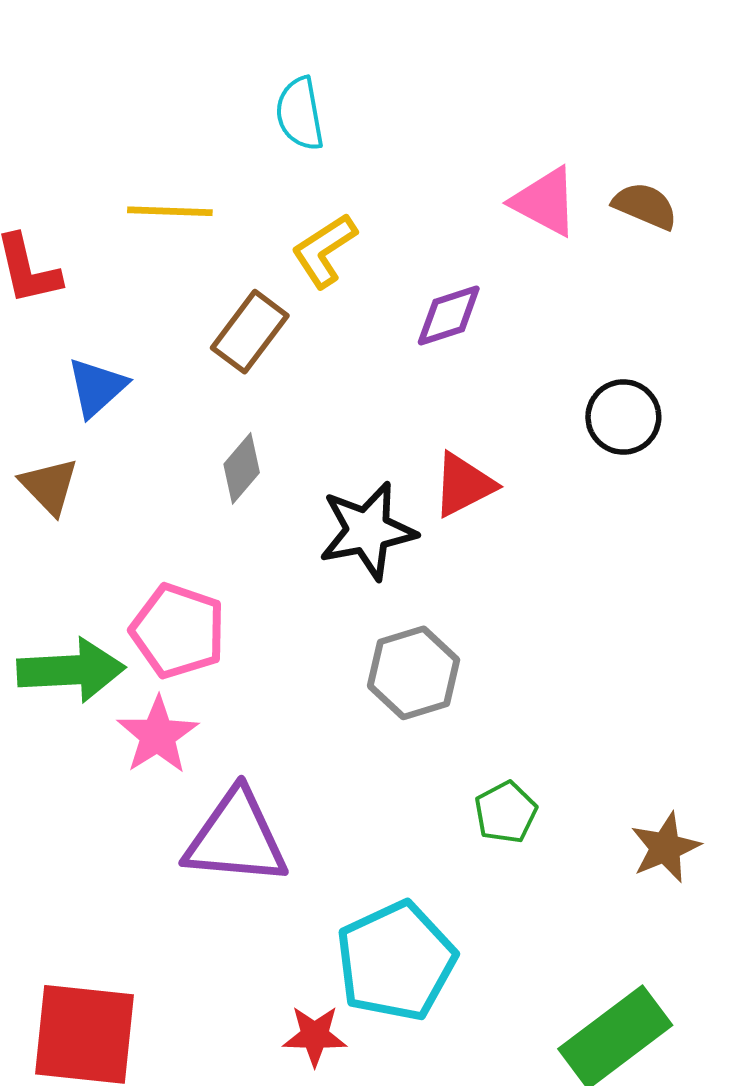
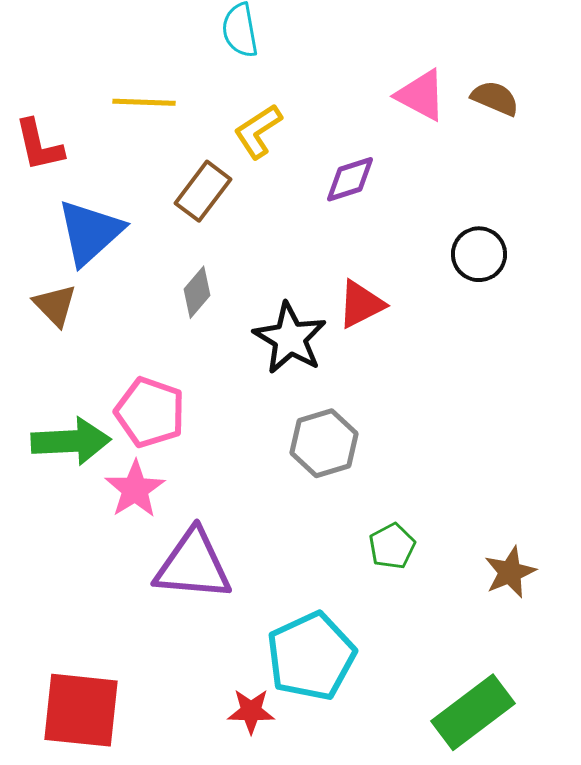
blue triangle: (97, 387) -> (90, 232), size x1.5
black star: (368, 531) -> (290, 338), turned -30

